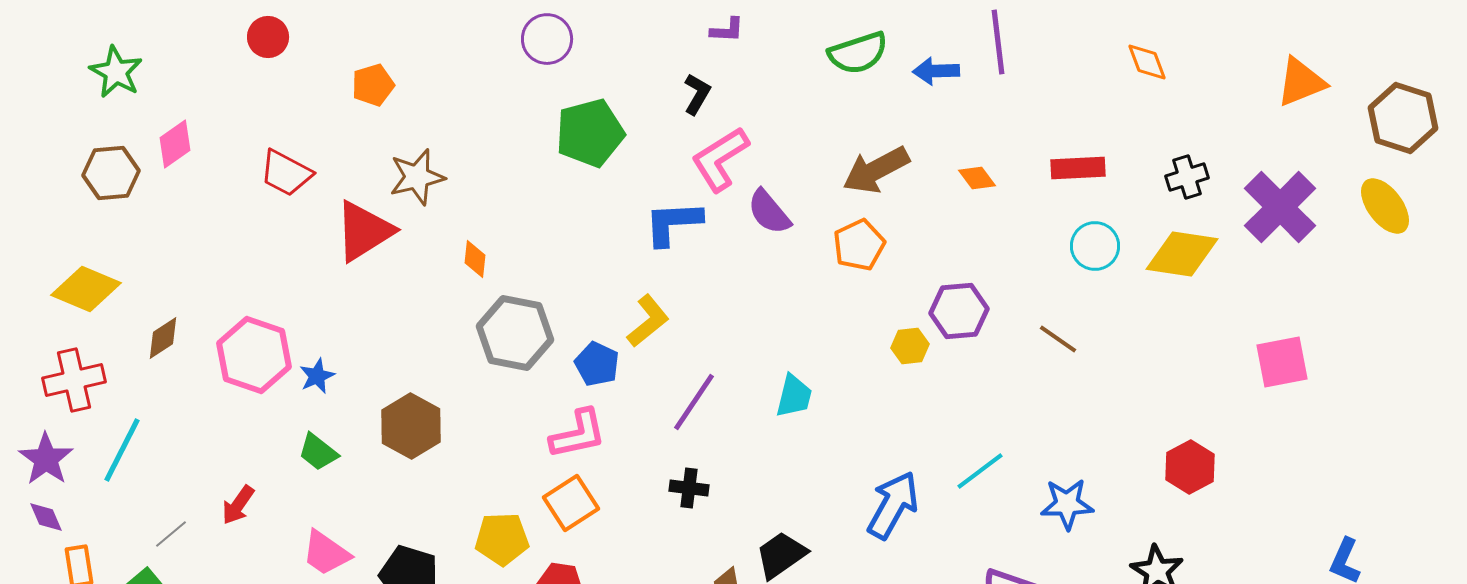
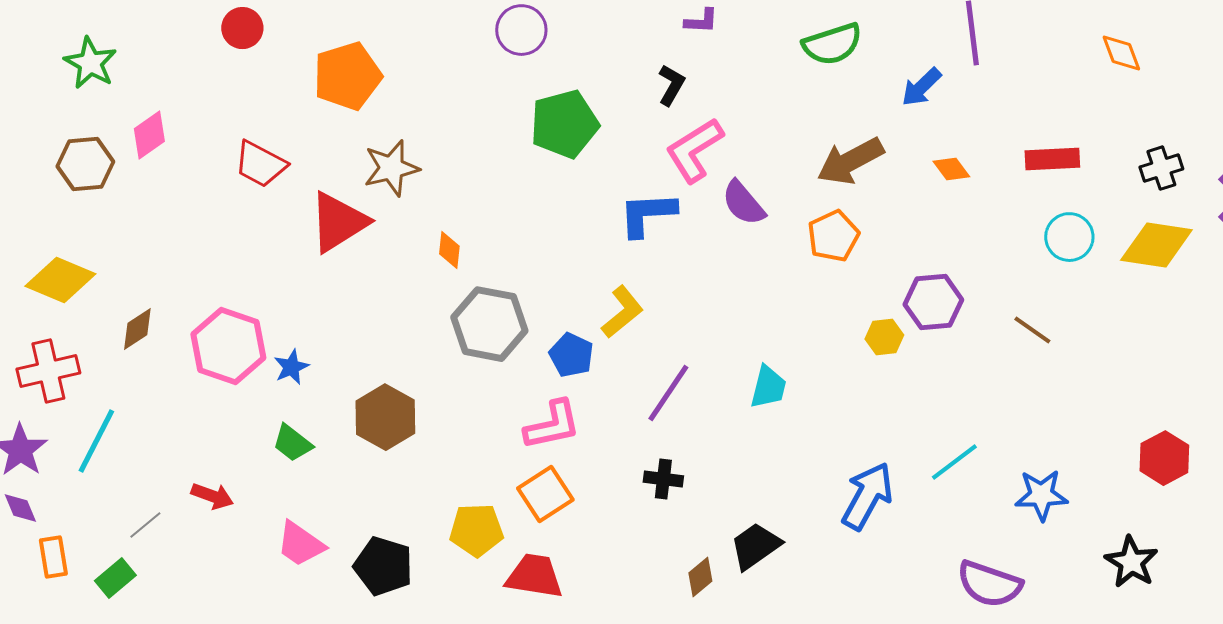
blue arrow: (936, 71) -> (921, 87), moved, turned -42
orange pentagon: (373, 85) -> (347, 76), size x1.6
red arrow: (238, 505) -> (212, 496), turned -105

